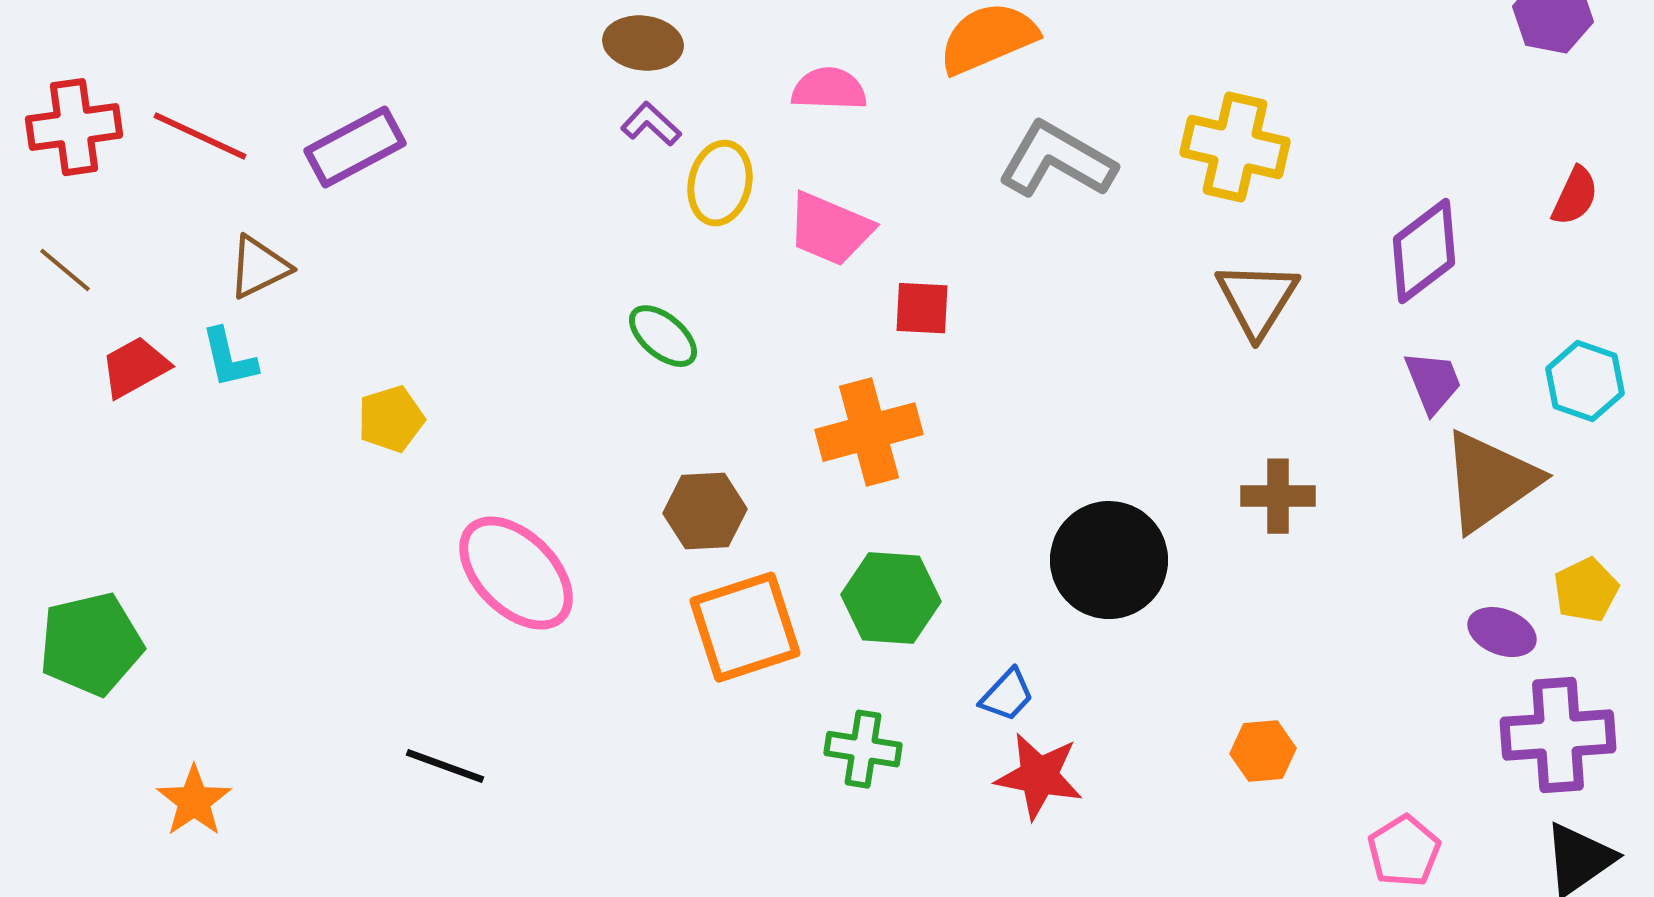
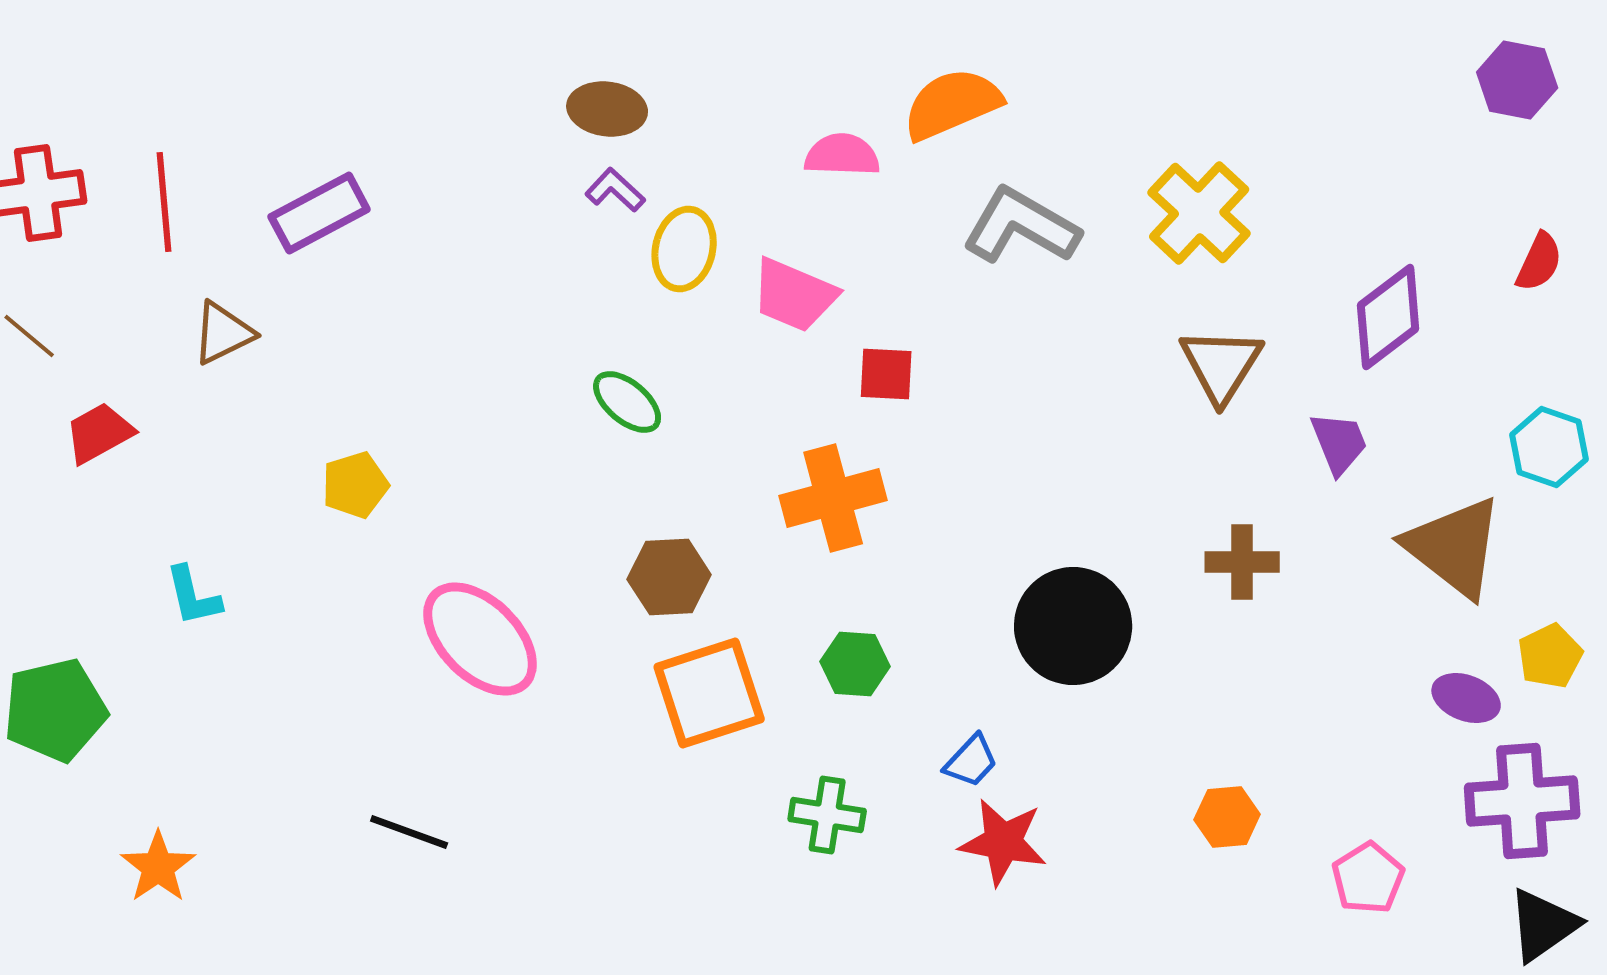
pink semicircle: (829, 89) -> (842, 155), moved
red line: (200, 136) -> (164, 202), turned 60
yellow cross: (1235, 147) -> (1199, 213), turned 30
cyan L-shape: (229, 358) -> (193, 596), moved
purple trapezoid: (1433, 382) -> (1339, 443), moved
brown triangle: (1490, 481) -> (1454, 547), turned -47
green hexagon: (891, 598) -> (855, 664), size x0.7
pink pentagon: (1404, 851) -> (1368, 878), moved

